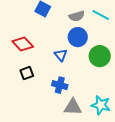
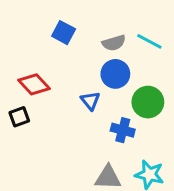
black square: (27, 73) -> (19, 117), moved
blue cross: (60, 85) -> (123, 130), moved

